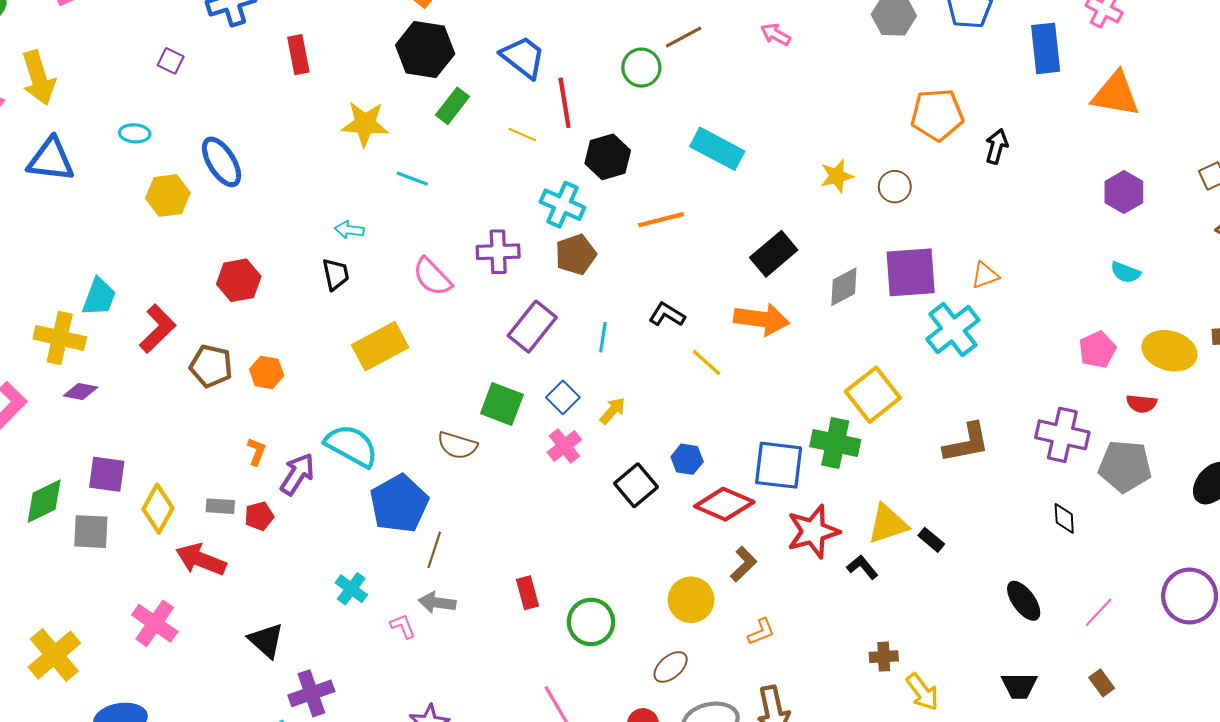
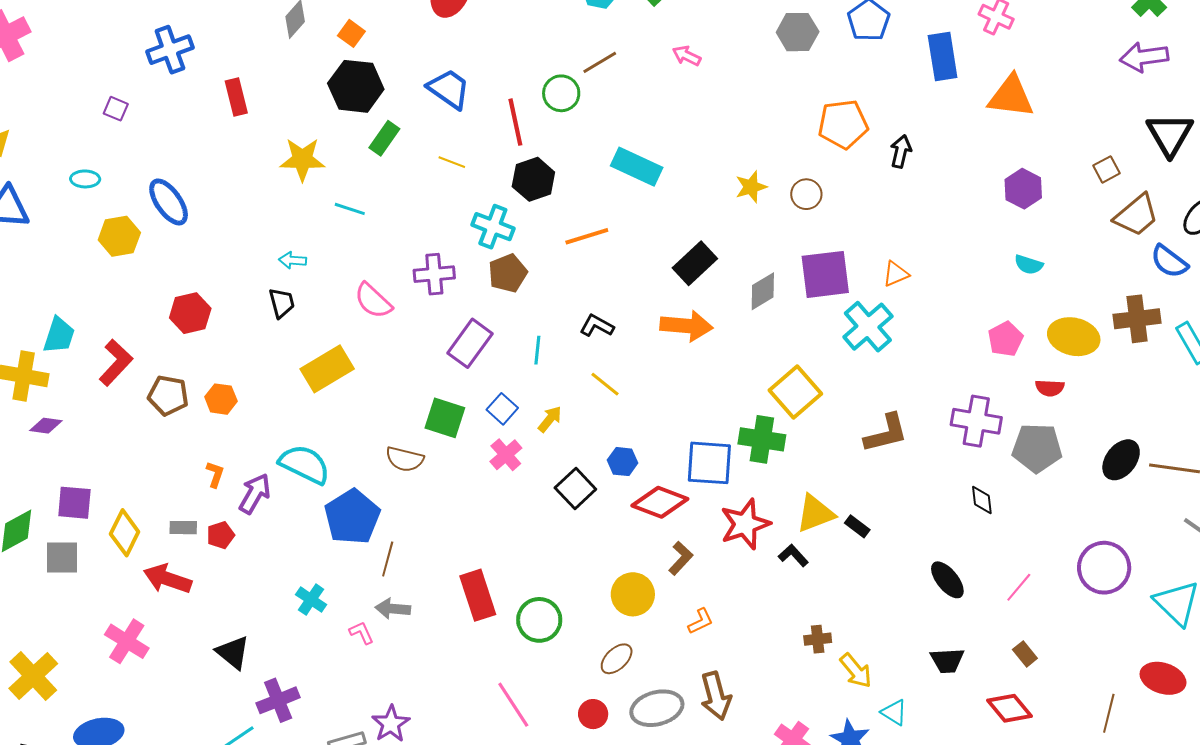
red line: (565, 103) -> (515, 122), moved
yellow line: (706, 362) -> (605, 384), moved
red rectangle: (527, 593) -> (478, 595), size x1.6

